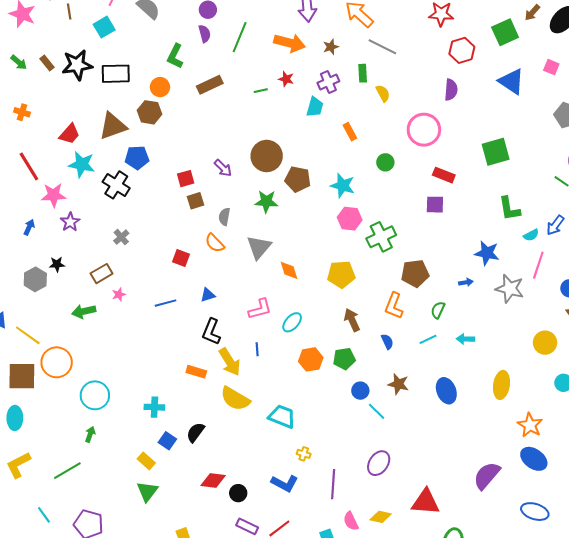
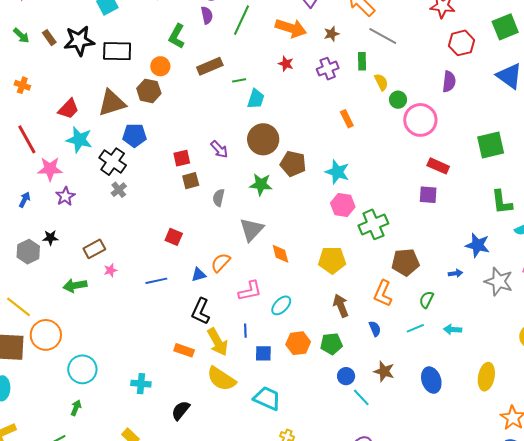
green line: (261, 91) -> (239, 80), moved
cyan trapezoid: (315, 107) -> (256, 99), moved
green circle: (385, 162) -> (398, 100), moved
gray cross: (121, 237) -> (119, 190), moved
orange semicircle: (215, 243) -> (221, 263), moved, turned 85
blue square: (167, 441) -> (263, 353), moved, turned -36

